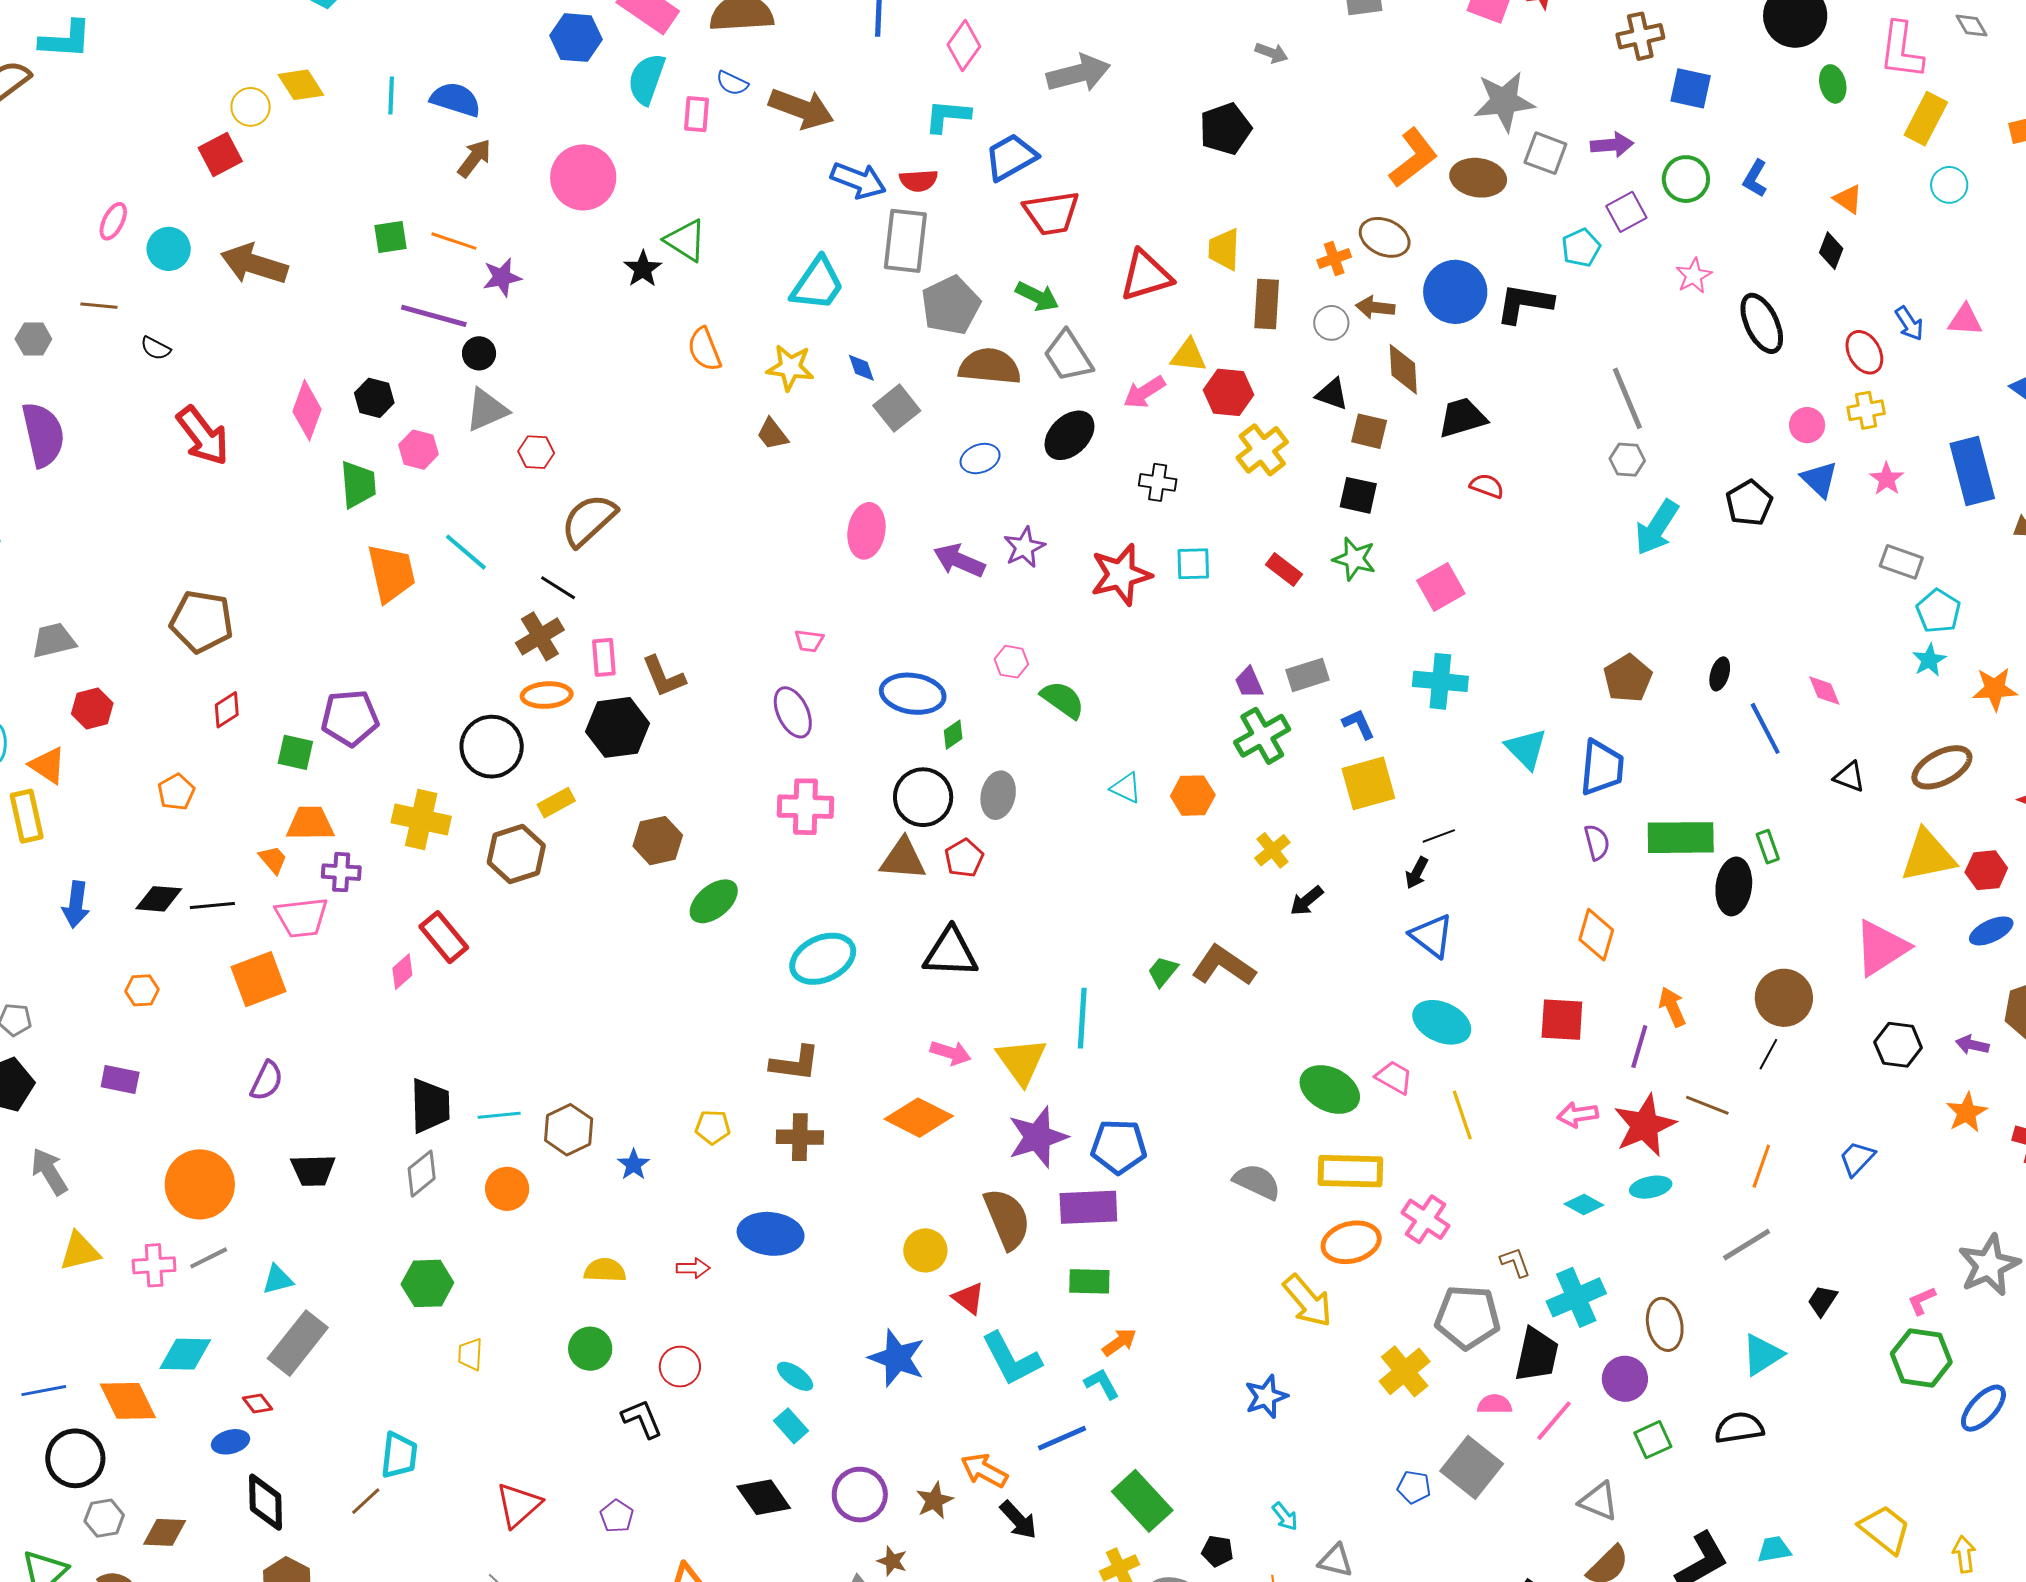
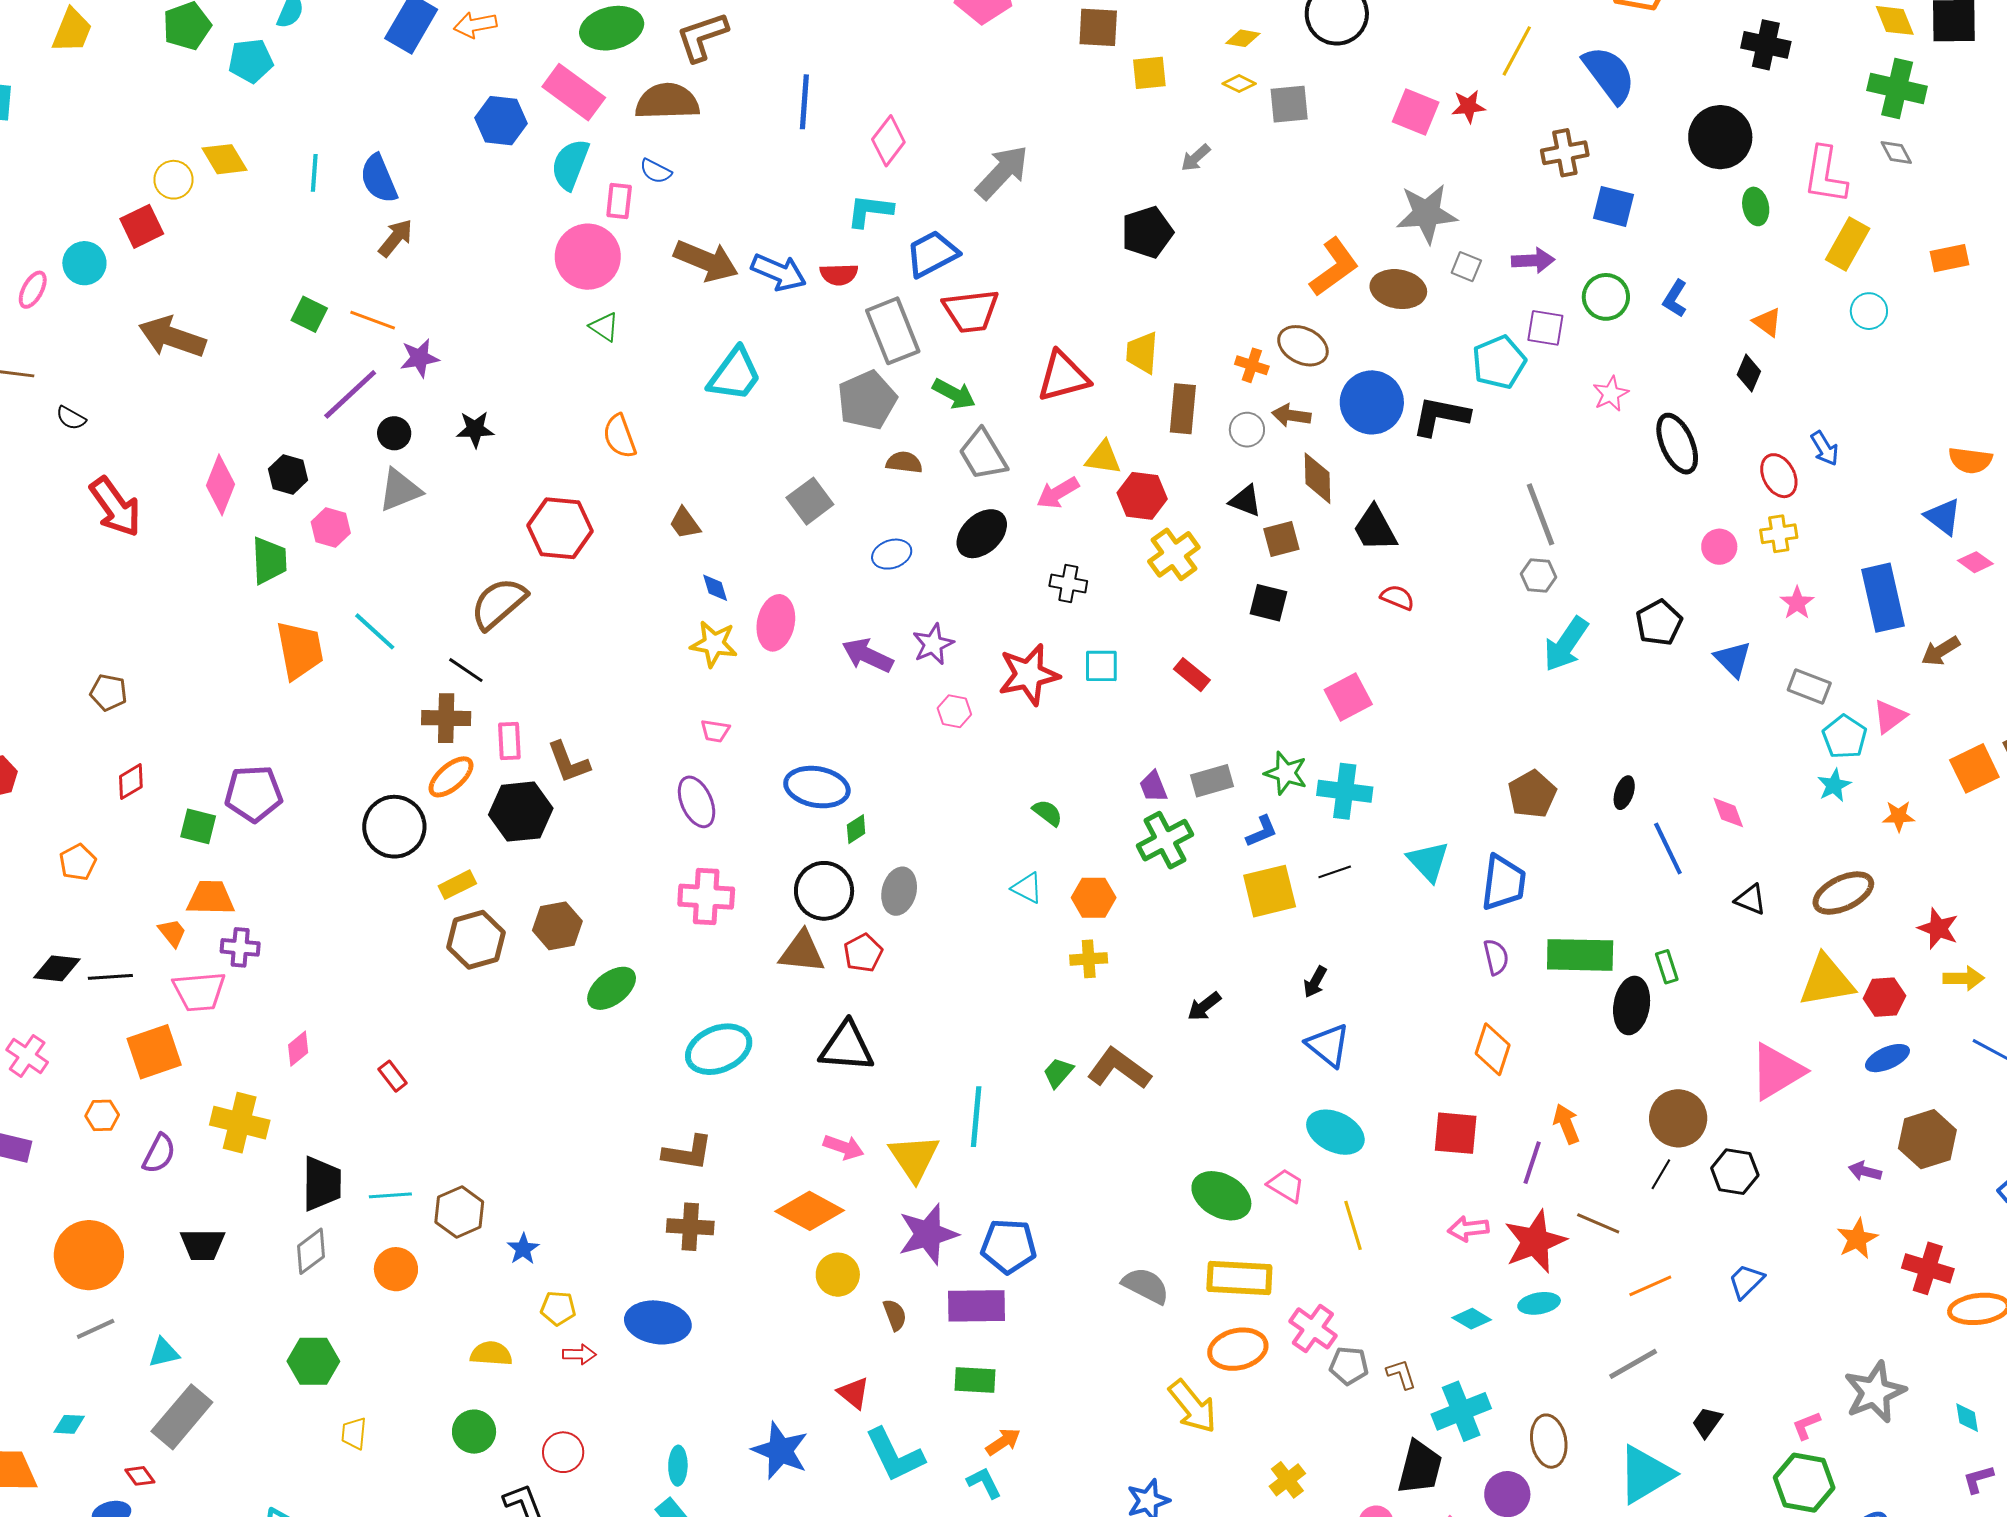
gray arrow: (1271, 53) -> (1196, 158), turned 116
gray arrow: (1078, 73) -> (1002, 172), turned -34
blue semicircle: (456, 99) -> (379, 179), turned -132
brown arrow: (801, 109) -> (706, 261), moved
gray square: (1545, 153) -> (1466, 267), size x0.7
pink circle: (583, 177) -> (588, 257), moved
purple square: (1626, 212) -> (1545, 328), turned 36
green square: (390, 237) -> (309, 314), turned 33
green triangle: (686, 240) -> (604, 327), size x0.7
gray rectangle: (905, 241) -> (893, 331), moved, turned -30
cyan pentagon: (1581, 248) -> (1499, 362), size x1.4
cyan circle: (169, 249) -> (84, 263), moved
orange cross: (1334, 258) -> (1252, 365), turned 36
black star: (643, 269) -> (475, 429), moved, turned 30
purple line: (434, 316) -> (350, 394), turned -60
pink triangle: (1965, 320) -> (1890, 717), moved, turned -42
brown semicircle: (990, 366) -> (904, 462), size x0.6
yellow star: (790, 367) -> (714, 644), moved
blue diamond: (861, 368) -> (715, 588), moved
black trapezoid: (1462, 418) -> (1375, 528), turned -104
brown square: (1369, 431) -> (1281, 539), turned -30
red hexagon: (536, 452) -> (560, 528), moved, size x1.8
blue triangle: (1819, 479) -> (1733, 659), moved
green star: (1354, 559) -> (1286, 773), moved
brown pentagon: (202, 621) -> (108, 693), size x0.6
brown cross: (540, 636) -> (446, 718), turned 30
pink hexagon: (1011, 662) -> (954, 711), moved
orange star: (1995, 689) -> (1899, 816), size x0.7
orange ellipse: (547, 695) -> (451, 777), turned -39
green semicircle: (1063, 700) -> (1047, 813), moved, size x0.7
blue L-shape: (1359, 724) -> (1262, 831), turned 90
yellow cross: (421, 820) -> (240, 1123), moved
black line: (1439, 836) -> (1335, 872), moved
yellow cross: (1272, 850) -> (1089, 959), moved, turned 33
brown hexagon: (516, 854) -> (476, 940), moved
red rectangle: (444, 937) -> (393, 1076), moved, size x0.6
orange hexagon: (142, 990) -> (102, 1115), moved
black hexagon: (1898, 1045) -> (1735, 1172), moved
yellow pentagon: (713, 1127) -> (558, 1308), moved
orange line: (1761, 1166) -> (1650, 1286), turned 45
brown semicircle: (1007, 1219) -> (895, 1315), size x0.5
yellow circle: (925, 1250) -> (838, 1275), moved
pink cross: (154, 1265) -> (27, 1056), moved, turned 36
gray pentagon: (1467, 1317) -> (1349, 1366), moved, size x0.6
cyan diamond: (185, 1354) -> (69, 1424), size x0.6
cyan triangle: (1762, 1355) -> (1645, 1474), size x1.4
yellow cross: (1405, 1371) -> (1287, 1480), size x0.7
cyan ellipse: (795, 1376) -> (678, 1466), turned 54

